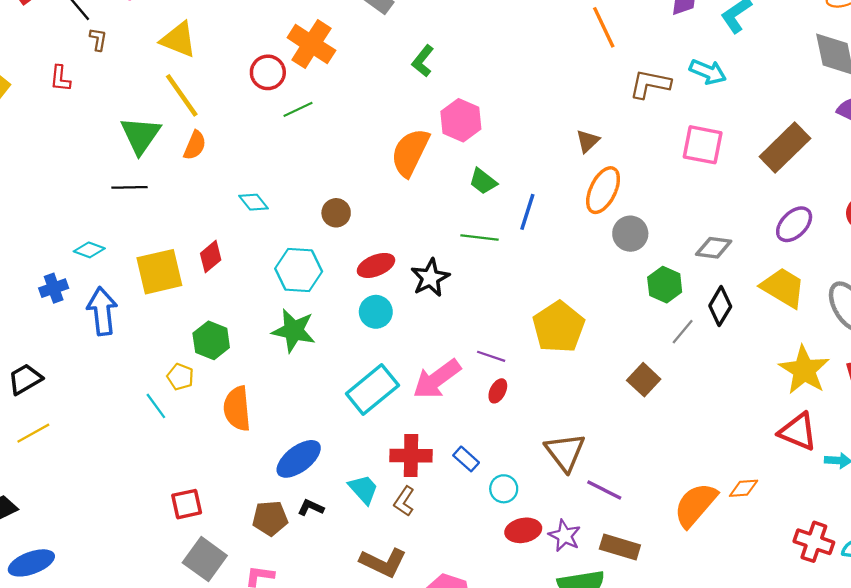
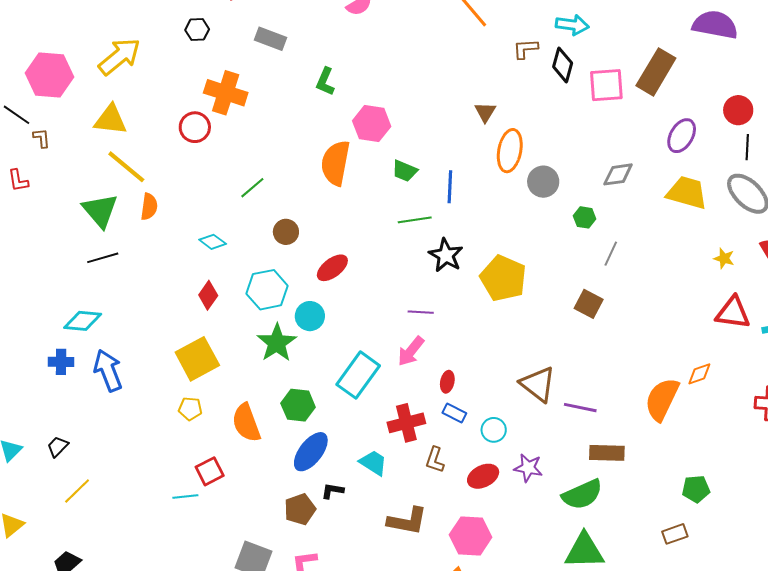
brown L-shape: (650, 84) -> (526, 49), size x0.7
green line: (298, 109) -> (252, 188), moved
pink square: (703, 145) -> (606, 85), moved
cyan diamond: (89, 250) -> (83, 321), size x1.4
red diamond: (211, 257) -> (208, 295), moved
yellow square: (159, 272) -> (197, 359), moved
black star: (430, 278) -> (446, 255), moved
green hexagon: (665, 285) -> (585, 217), size x0.7
blue cross: (54, 288) -> (61, 362), turned 35
black diamond: (720, 306) -> (563, 65), moved
cyan circle: (376, 312) -> (310, 316), moved
green star: (294, 331) -> (277, 343), turned -30
green hexagon: (211, 340) -> (298, 405), moved
purple line: (491, 356) -> (421, 312), moved
yellow star: (804, 370) -> (724, 258), size x0.5
black trapezoid: (25, 379) -> (58, 447), size x0.7
pink arrow: (437, 379) -> (411, 351), size x0.7
red ellipse: (498, 391) -> (447, 382), moved
cyan line: (156, 406) -> (185, 497), moved, turned -45
brown L-shape: (404, 501) -> (435, 460), moved
red square: (187, 504) -> (210, 471), moved
red ellipse: (523, 530) -> (483, 476), moved
purple star: (565, 536) -> (528, 468), moved

